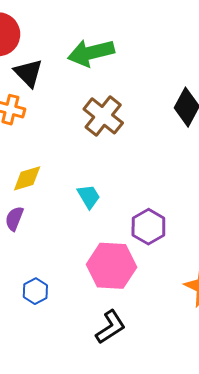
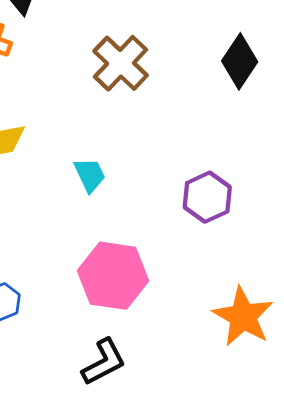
purple hexagon: (148, 227) -> (207, 197), moved

